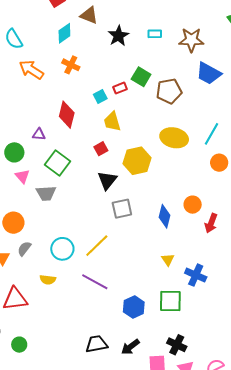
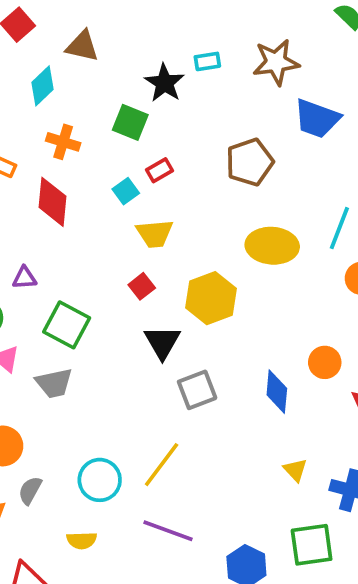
black star: (118, 36) -> (164, 83), moved
green square: (141, 77) -> (130, 122), moved
red diamond: (67, 115) -> (52, 202), moved
yellow trapezoid: (112, 122) -> (155, 234), turned -70

